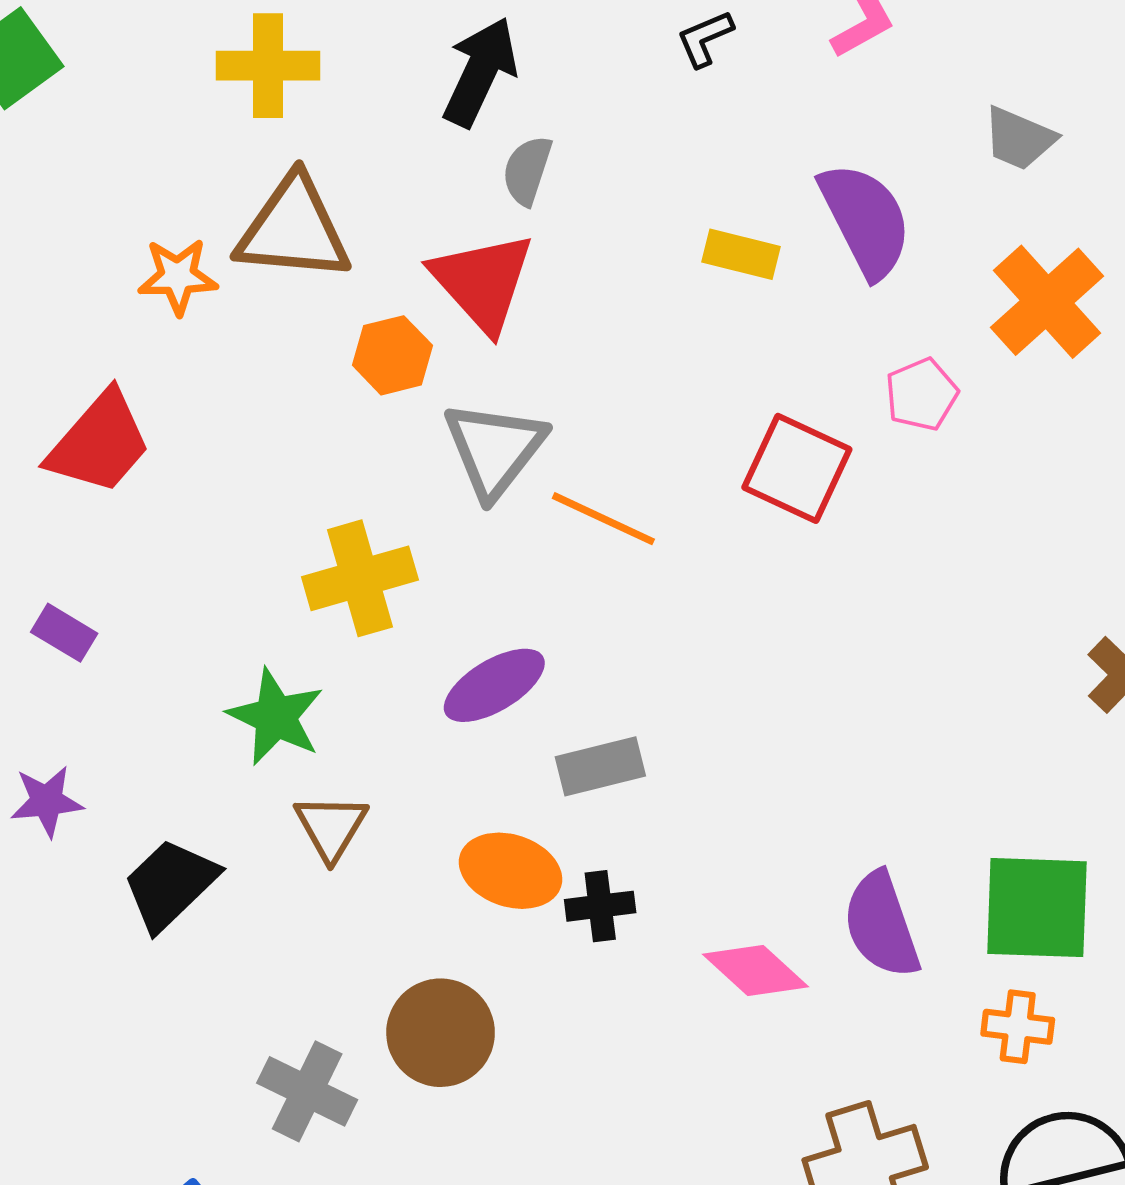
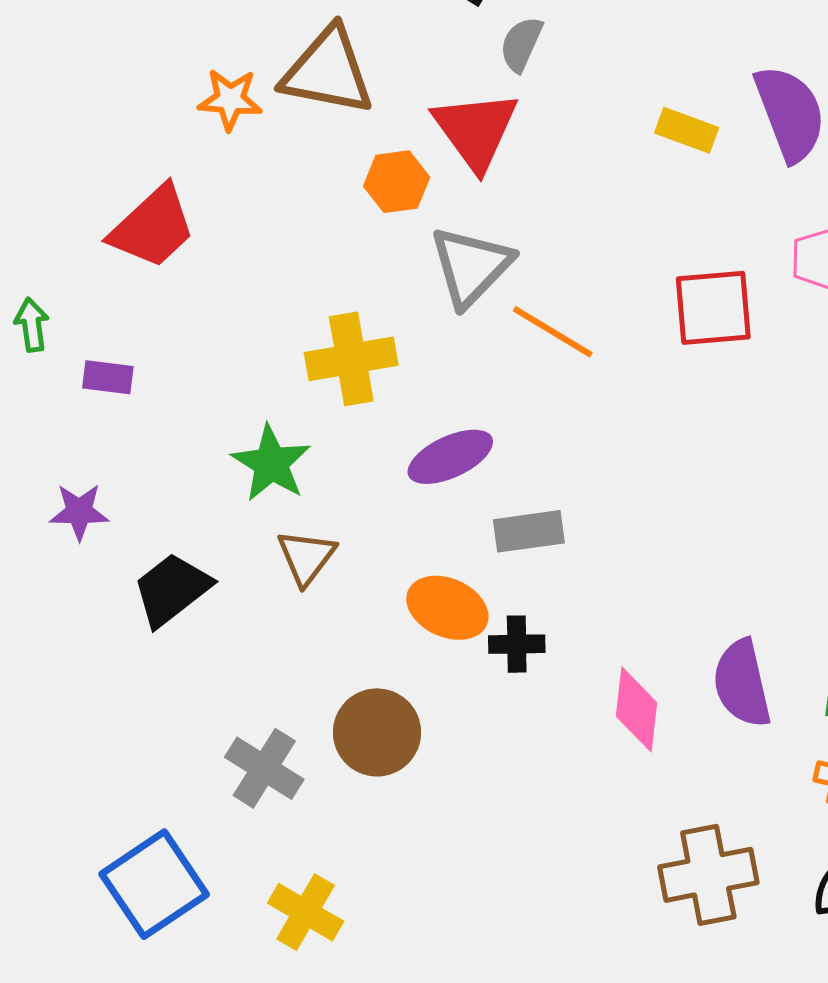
red square: (797, 468) -> (713, 308), turned -36
purple rectangle: (64, 633) -> (108, 377), turned -30
pink diamond: (755, 971) -> (636, 709), turned 48

